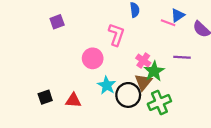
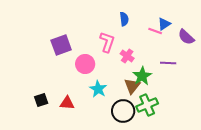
purple square: (57, 22) -> (61, 45), moved, size x1.5
pink cross: (143, 60) -> (127, 56), moved
black circle: (128, 95) -> (123, 111), moved

